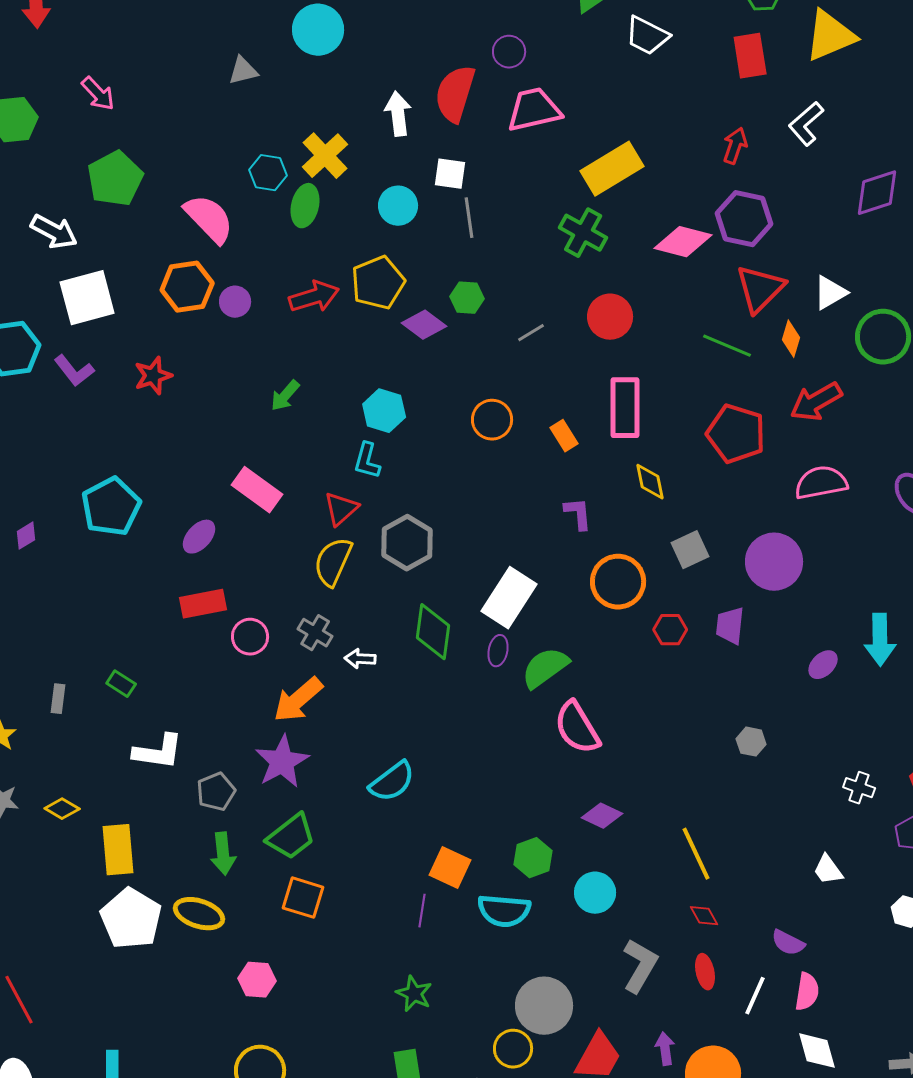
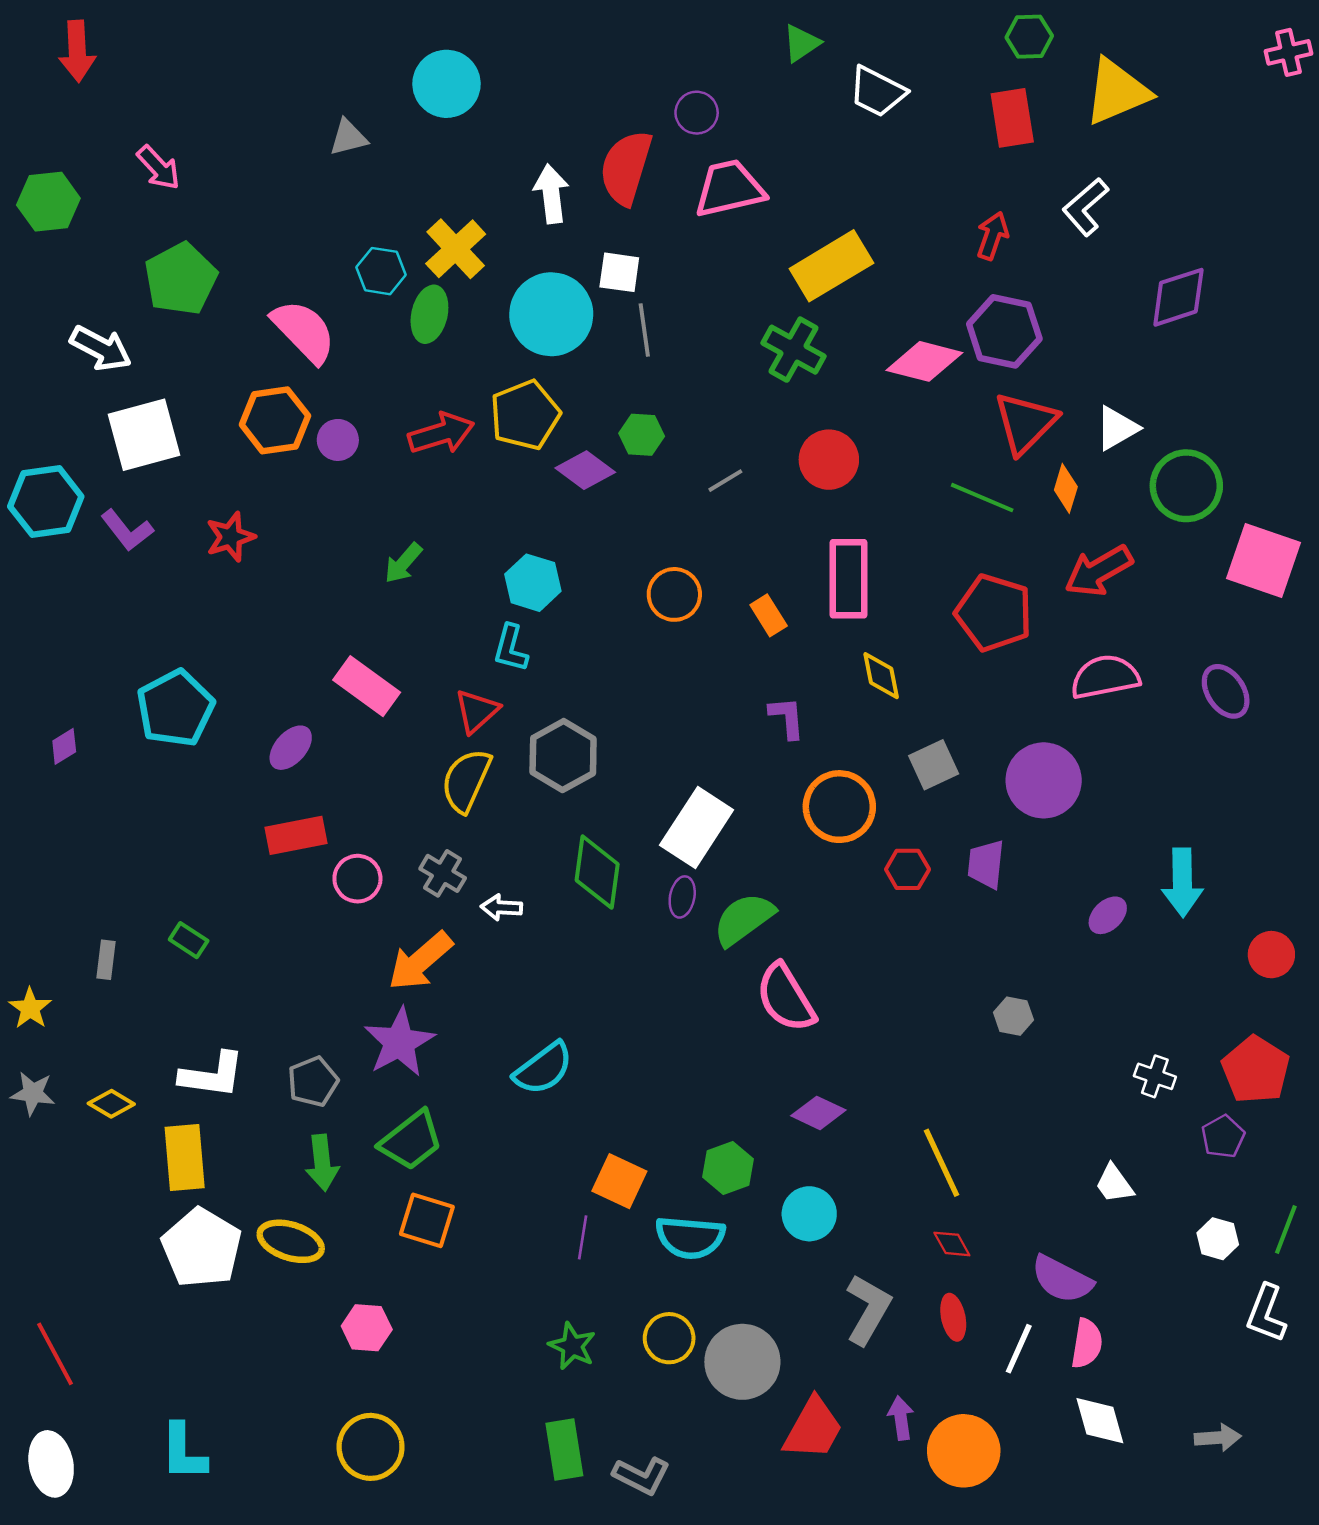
cyan circle: (398, 206) -> (551, 314), size x1.6
white L-shape: (158, 752) -> (212, 1075), moved
purple semicircle: (788, 943) -> (1062, 1279), size x1.4
yellow circle: (513, 1049) -> (669, 1338), moved

